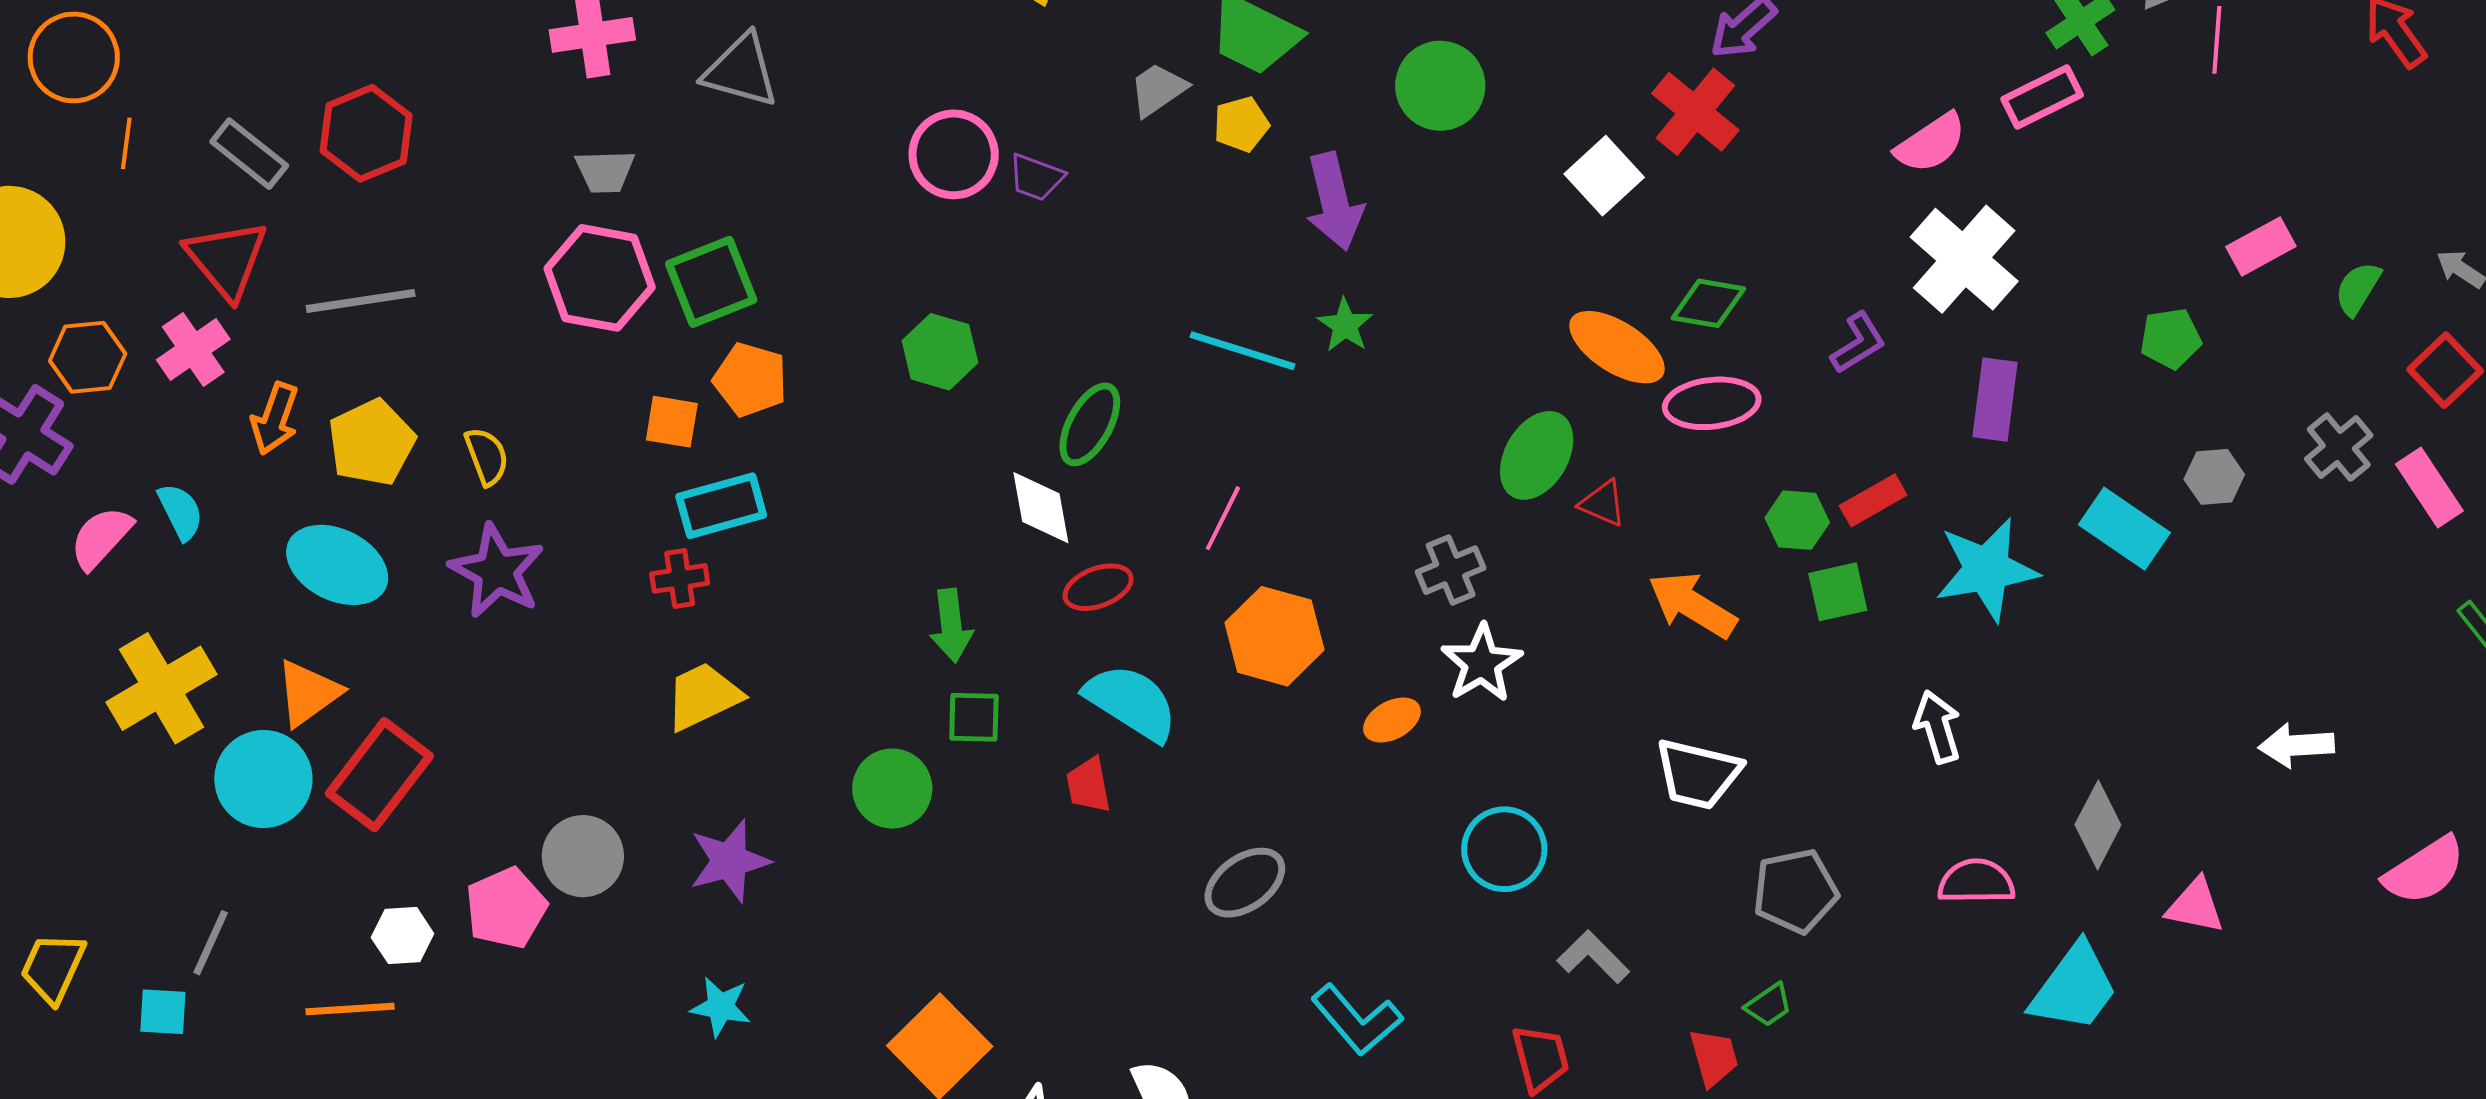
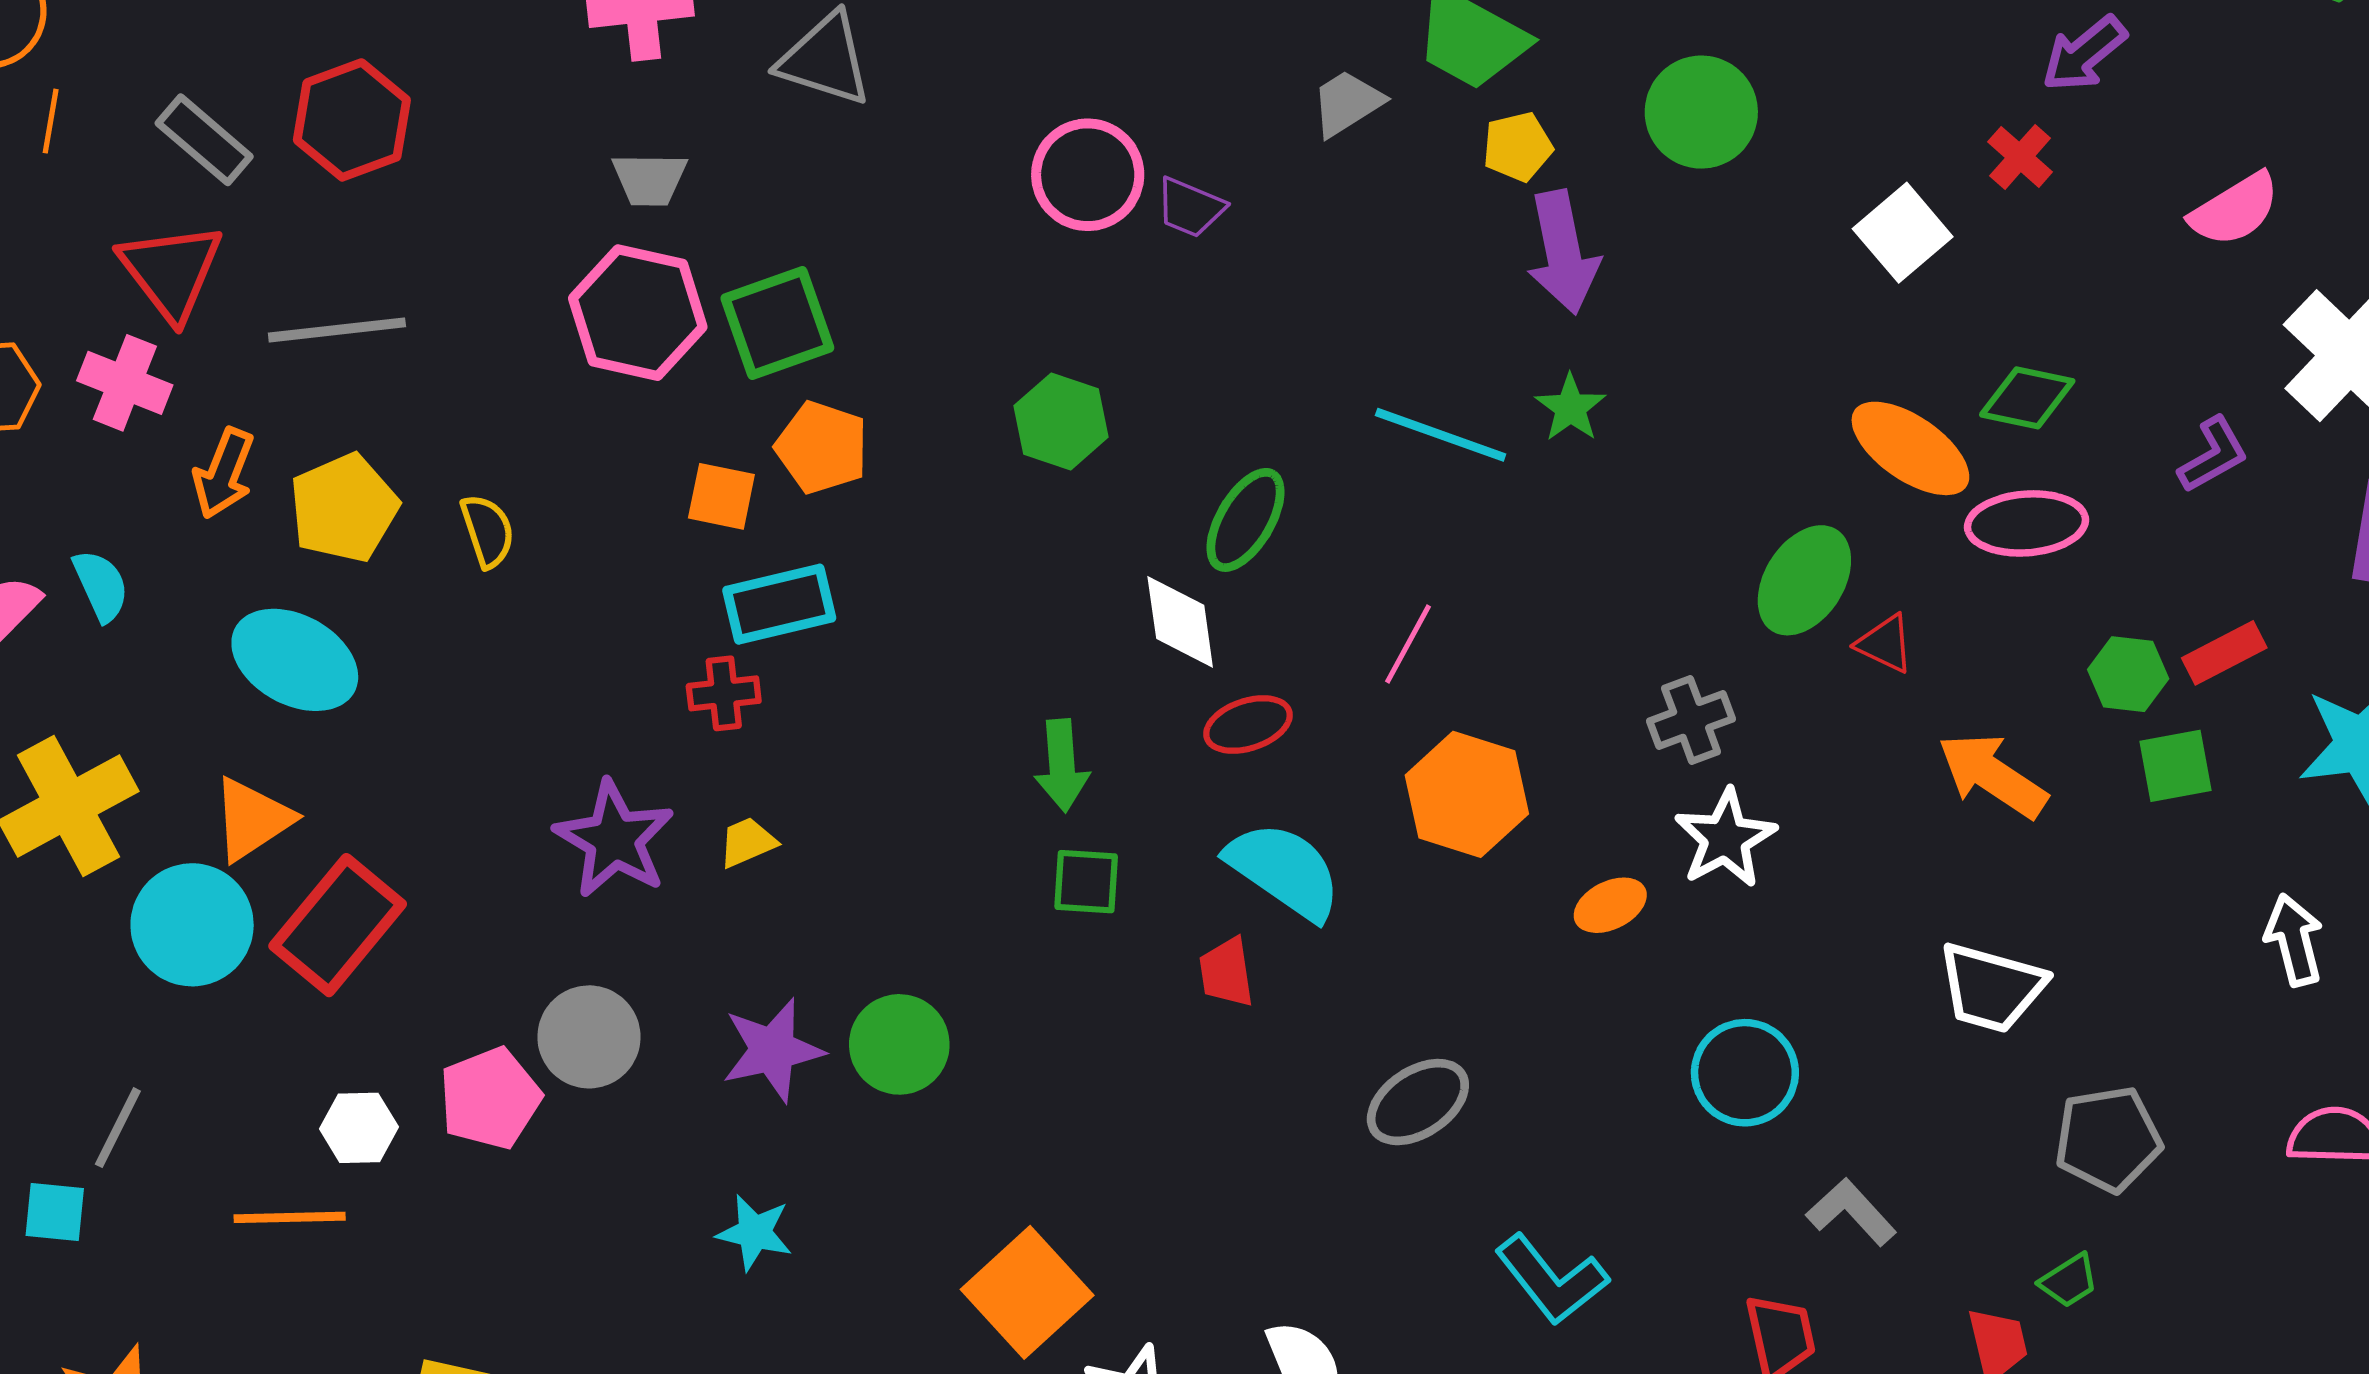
red cross: (1695, 112) -> (2020, 157), size x0.6
yellow pentagon: (1241, 124) -> (1518, 147), moved
pink semicircle: (1931, 143) -> (2235, 209), moved
pink cross: (193, 350) -> (125, 383), turned -36
purple star: (497, 571) -> (614, 839), moved
yellow trapezoid: (703, 696) -> (747, 842), size x0.6
green circle: (892, 789) -> (899, 1044), moved

